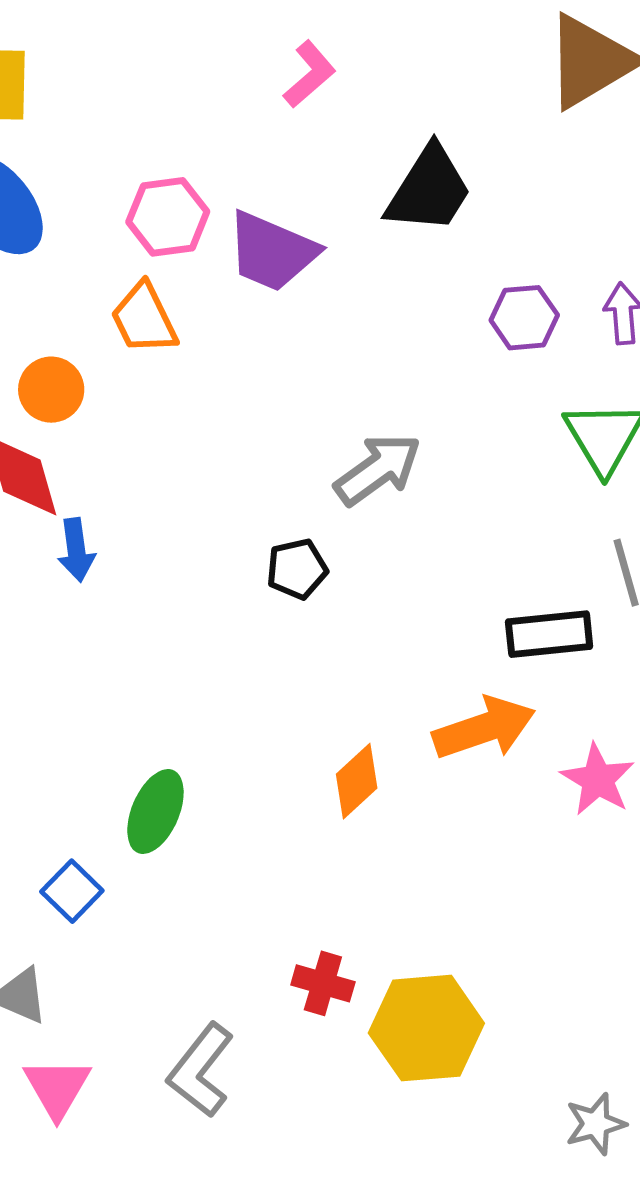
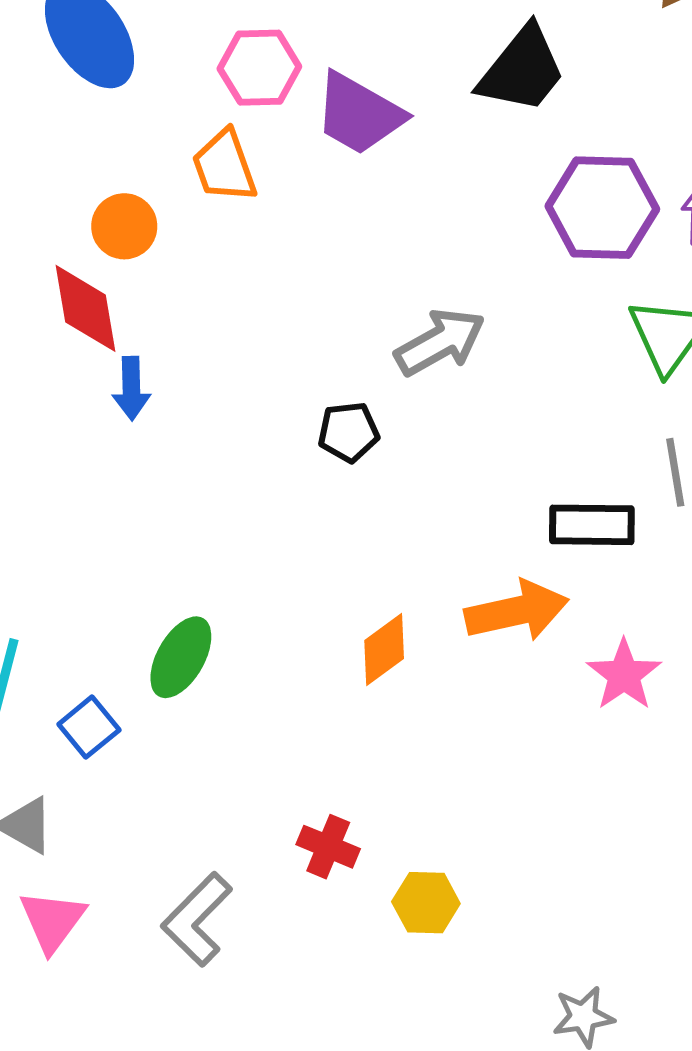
purple hexagon: (524, 318) -> (602, 208), size x1.6
yellow hexagon: (426, 1028) -> (426, 903), size x0.6

